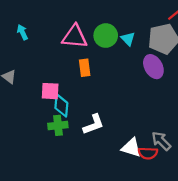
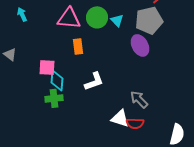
white L-shape: (93, 124) -> (94, 81), moved
gray arrow: (161, 141) -> (139, 99), moved

